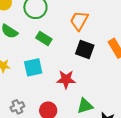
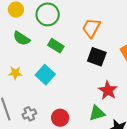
cyan square: (33, 67) -> (45, 75), turned -36
red star: (66, 79) -> (108, 90), moved, turned 30

